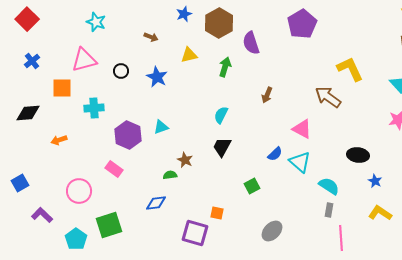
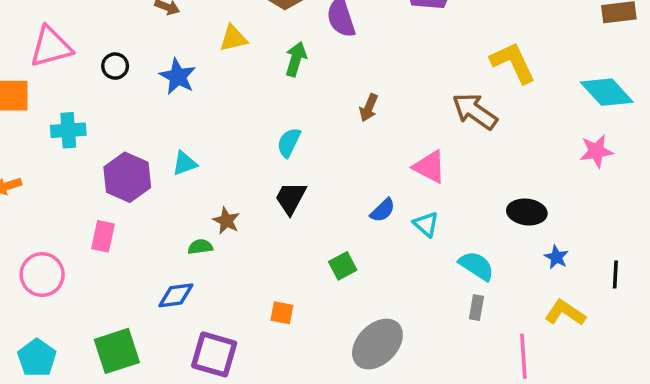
cyan triangle: (300, 162) -> (426, 224), size x0.7
pink rectangle: (114, 169) -> (103, 236), turned 66
green square: (109, 225) -> (117, 351), moved
gray ellipse: (272, 231) -> (377, 344), size x1.4
purple square: (195, 233) -> (214, 354), moved
pink line: (341, 238) -> (523, 356), moved

